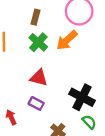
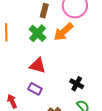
brown rectangle: (35, 17) -> (44, 11), moved
black cross: (82, 97) -> (77, 84), size x0.6

